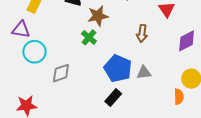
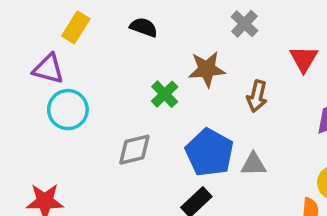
brown star: (98, 16) -> (207, 69), moved
gray diamond: (61, 73) -> (134, 150), moved

